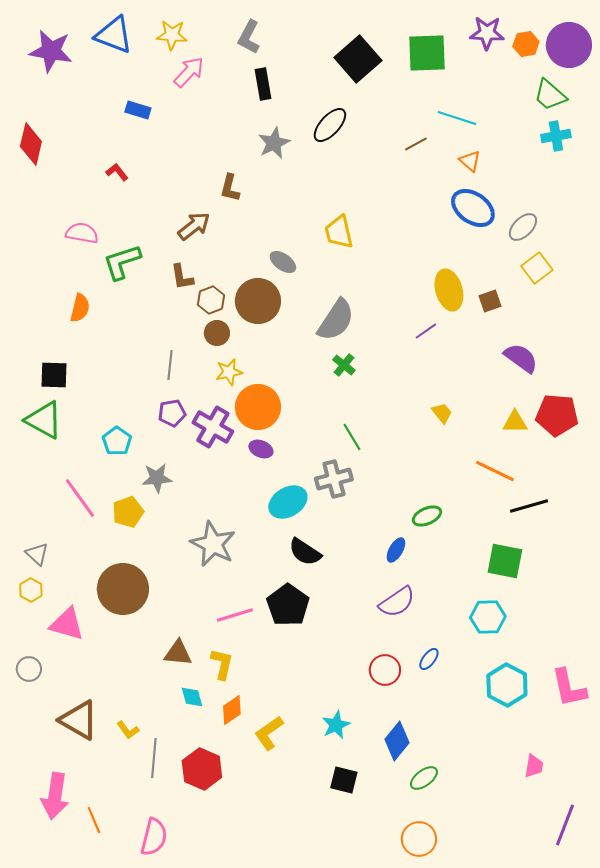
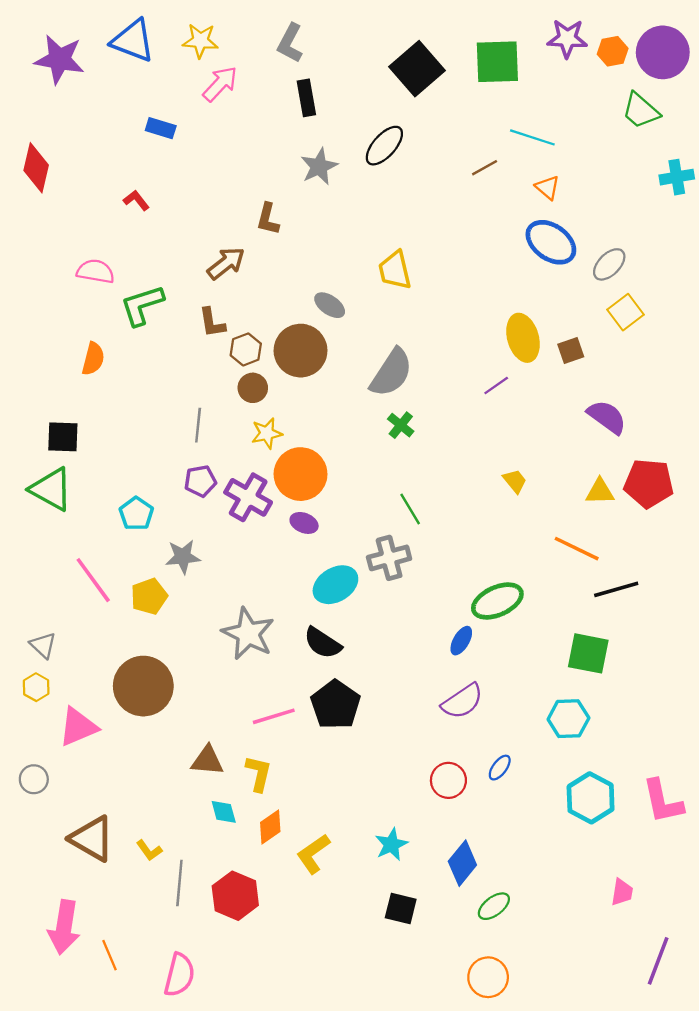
cyan cross: (556, 136) -> (677, 177), moved
green ellipse: (427, 516) -> (497, 601), size x1.5
black semicircle: (305, 552) -> (323, 643), moved
pink triangle: (67, 624) -> (78, 727), turned -39

